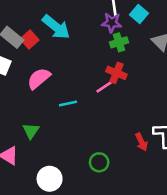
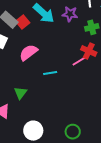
purple star: (112, 23) -> (70, 14), moved
green circle: (99, 162) -> (73, 132), moved

